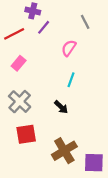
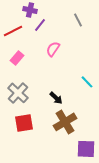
pink semicircle: (69, 48) -> (53, 49), moved
cyan line: (71, 80) -> (87, 82), moved, turned -64
brown cross: (64, 151) -> (65, 122), moved

